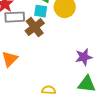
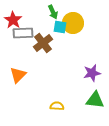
cyan square: (41, 11) -> (60, 27), moved

